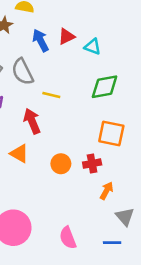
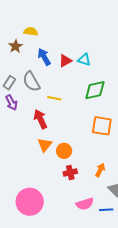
red triangle: (66, 36) -> (65, 61), moved
orange triangle: (19, 154) -> (45, 145), moved, turned 42
red cross: (92, 164) -> (70, 173), moved
pink semicircle: (68, 238) -> (85, 204), moved, turned -84

